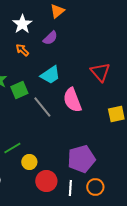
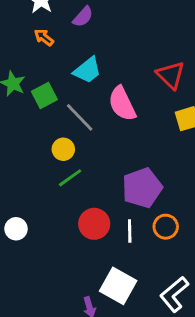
red triangle: (100, 72) -> (171, 75), moved
green line: (12, 148) -> (70, 178), moved
yellow circle: (29, 162) -> (63, 149), moved

